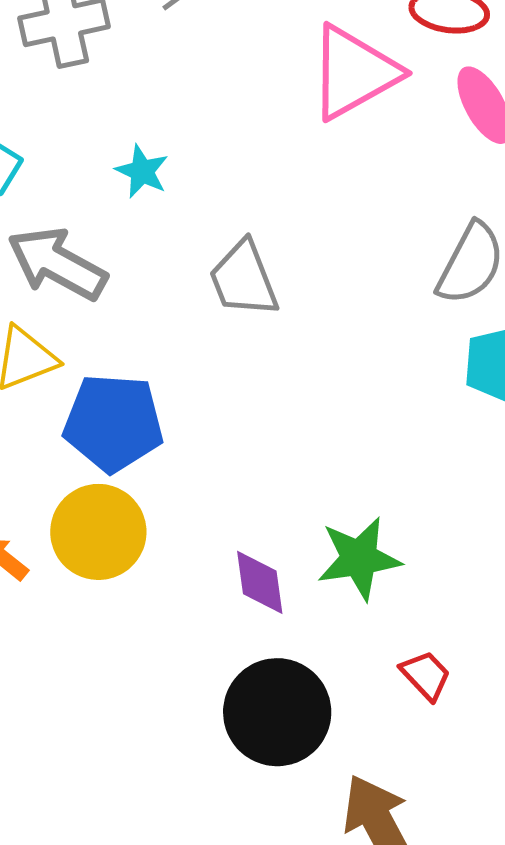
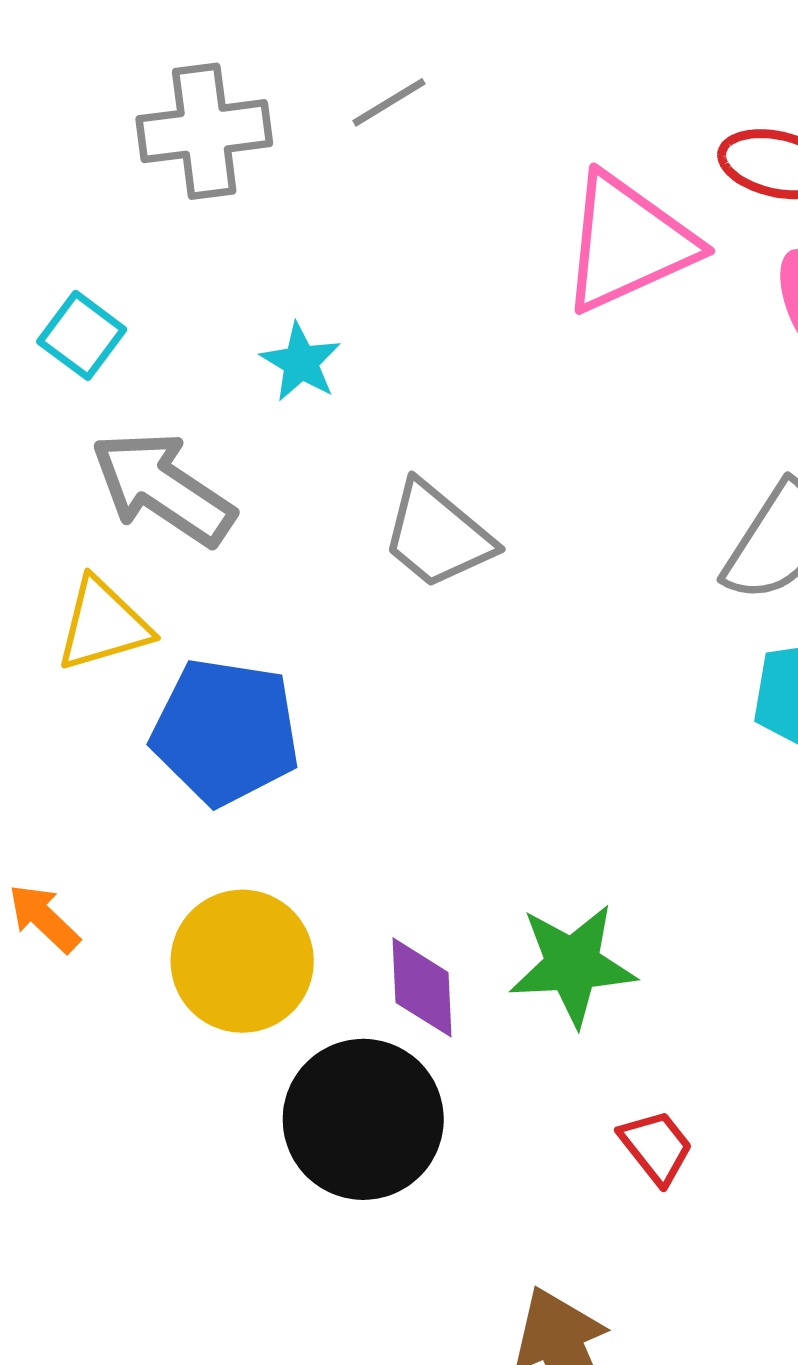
gray trapezoid: (244, 279) -> (437, 535), turned -34
yellow circle: (98, 532) -> (242, 961), moved
black circle: (277, 712) -> (363, 1119), moved

